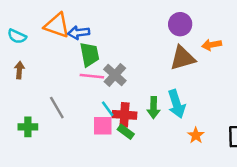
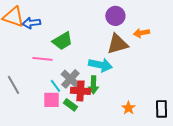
green trapezoid: (89, 54) -> (62, 41), moved, turned 70
gray cross: (115, 75) -> (70, 79), moved
cyan arrow: (177, 104) -> (100, 65), moved, turned -60
red cross: (125, 115) -> (80, 91), moved

